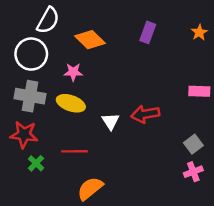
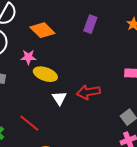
yellow ellipse: (71, 103) -> (45, 74), moved
red line: (74, 151) -> (29, 123), turned 40

